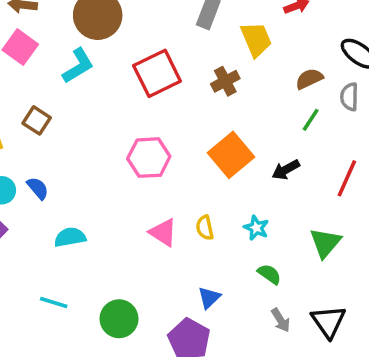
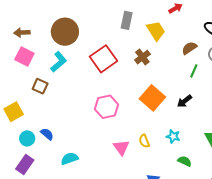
brown square: (37, 120) -> (40, 86), moved
pink triangle: (163, 232) -> (121, 147), turned 30

